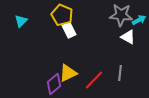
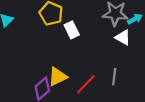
white rectangle: (69, 30) -> (72, 30), moved

